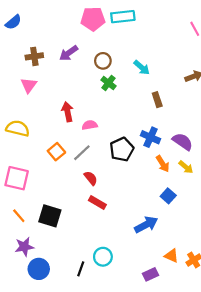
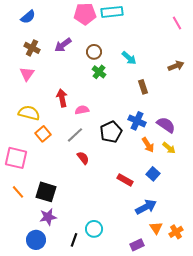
blue semicircle: (13, 22) -> (28, 17), moved
brown cross: (34, 56) -> (32, 48), turned 35
yellow semicircle: (18, 128) -> (29, 113), moved
orange square: (56, 152) -> (43, 134), moved
red rectangle: (97, 203) -> (125, 180), moved
blue arrow: (146, 225) -> (146, 207), moved
purple star: (24, 247) -> (48, 217), moved
orange triangle: (172, 256) -> (156, 228), turned 32

